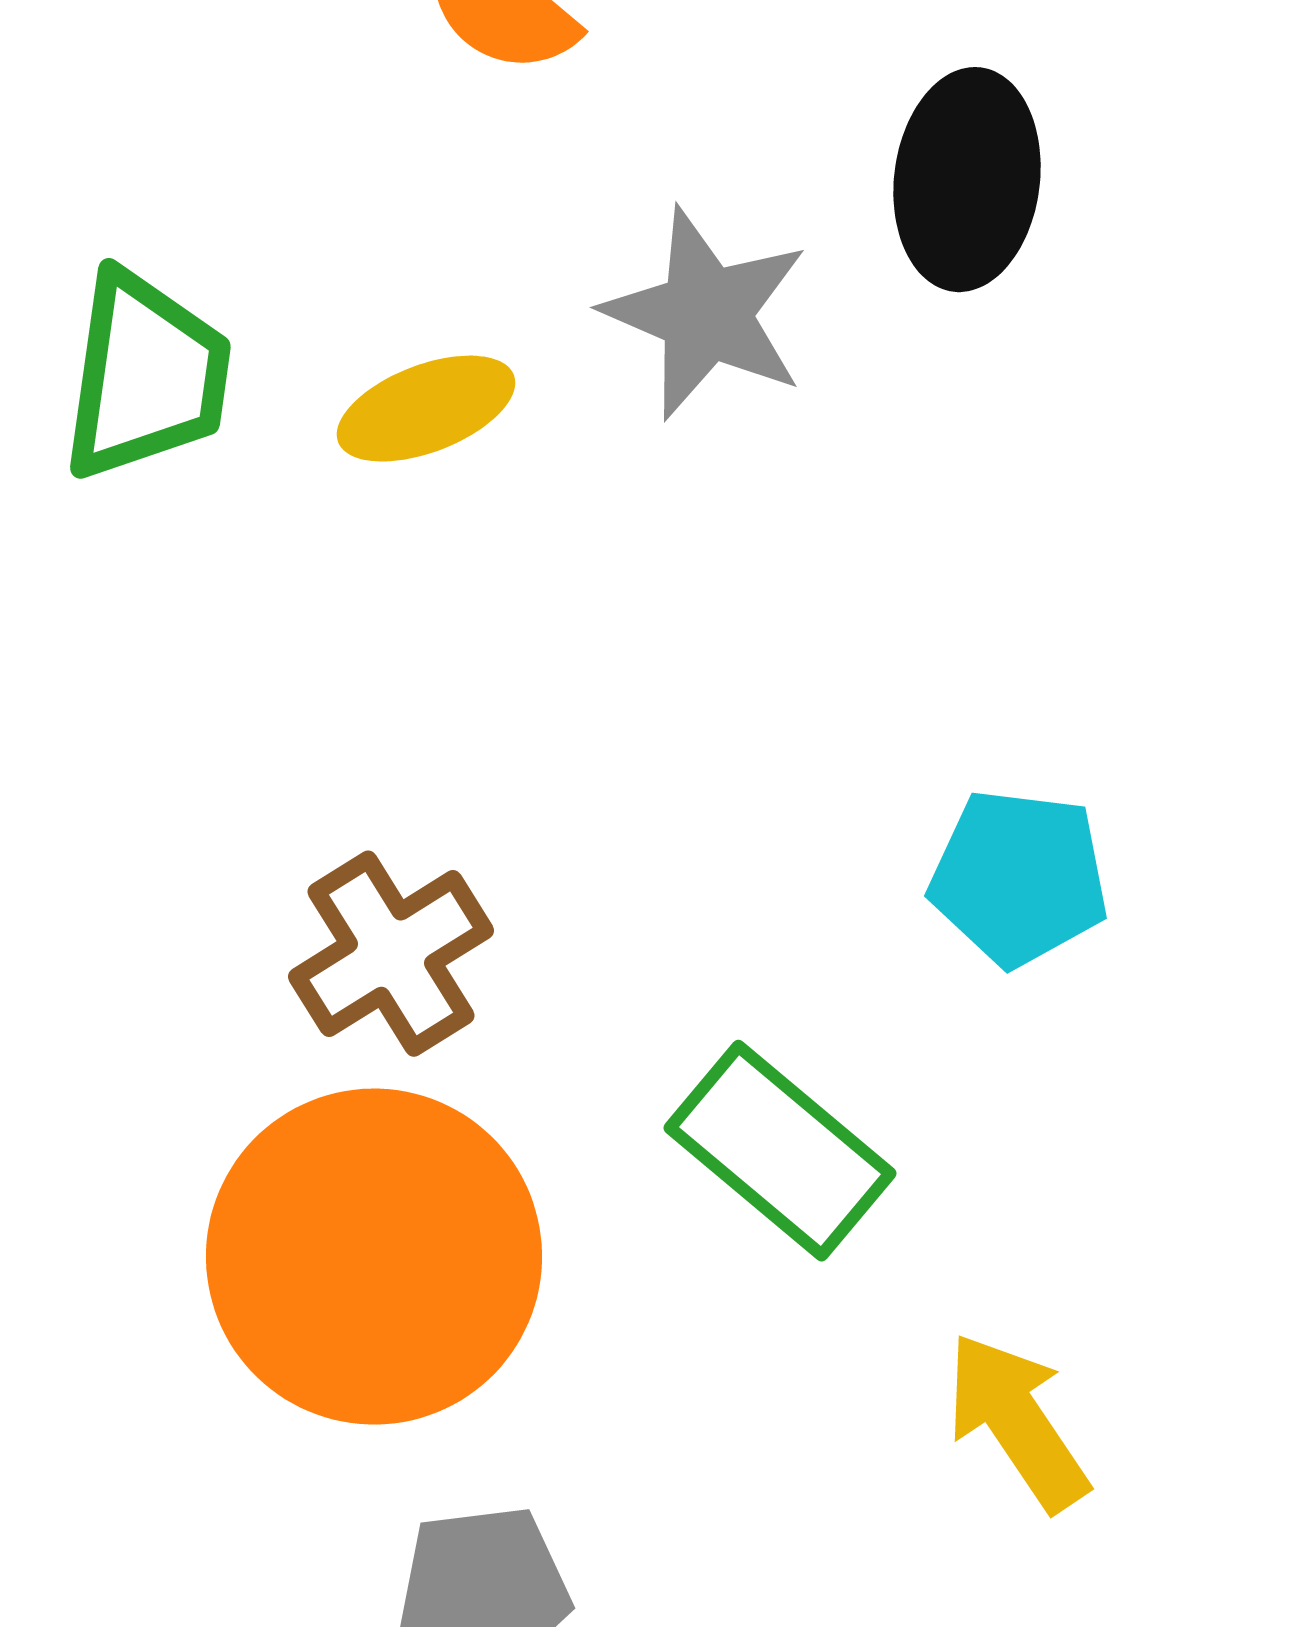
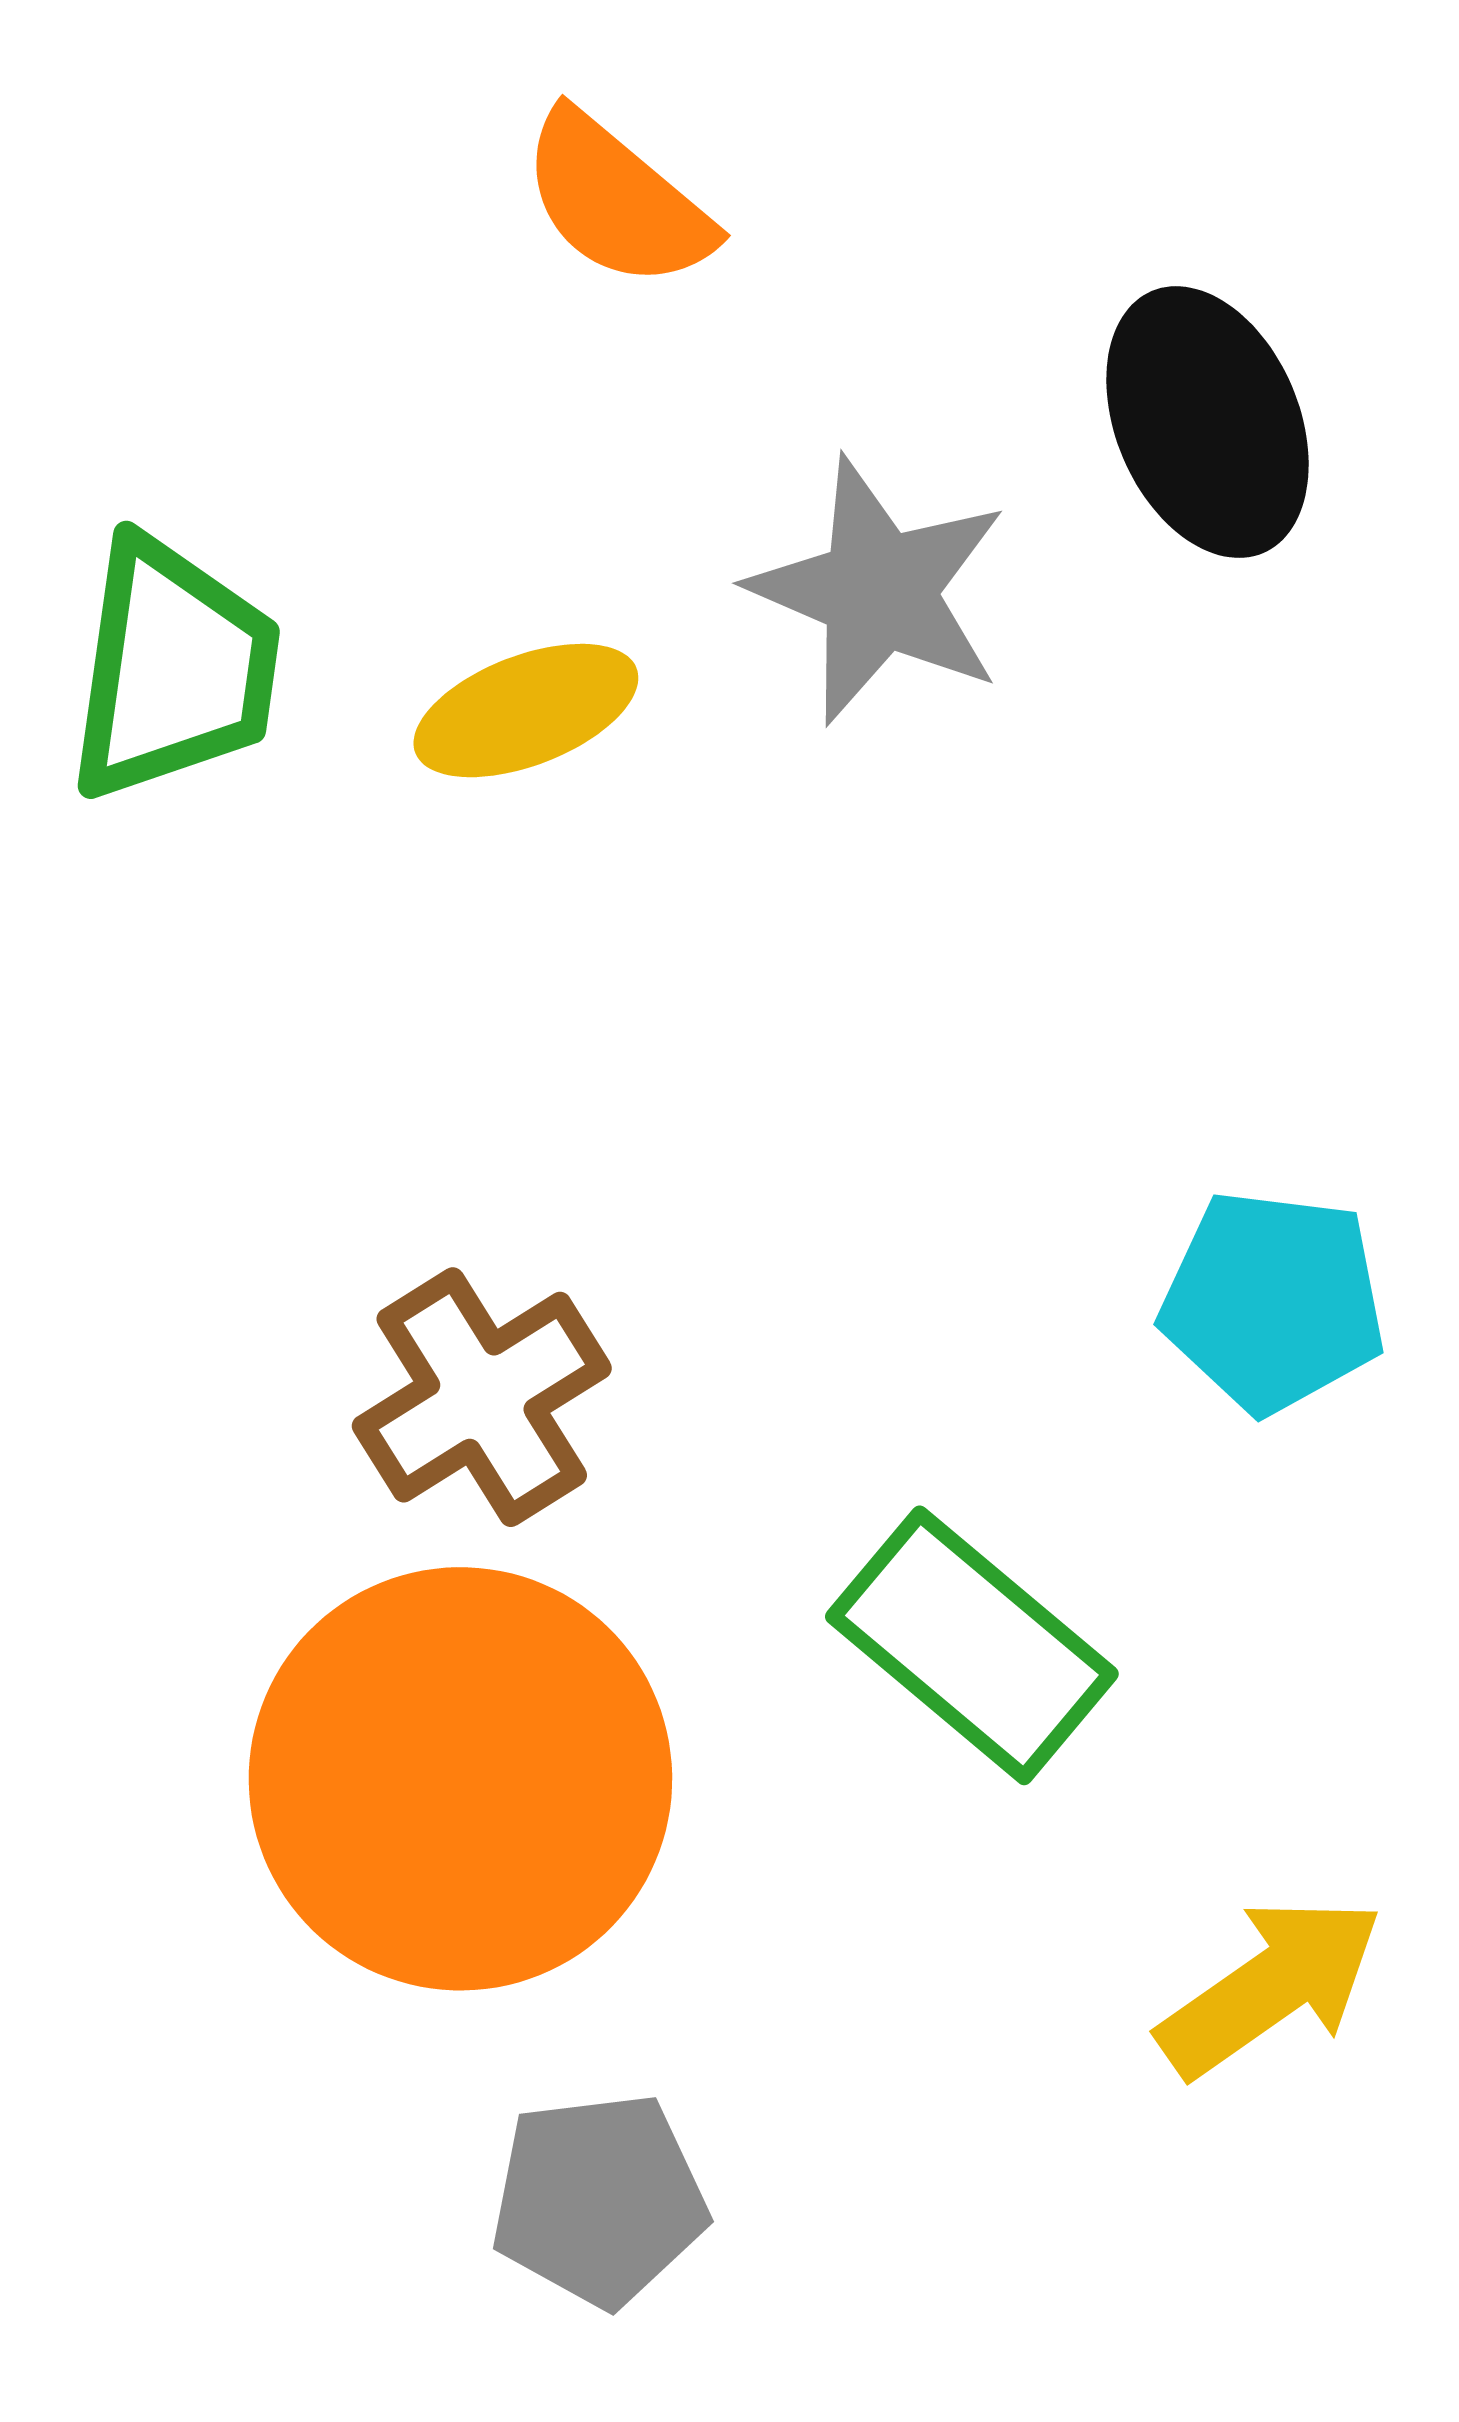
black ellipse: (967, 180) -> (1207, 422), turned -30
yellow arrow: (1017, 1422) -> (1270, 1987), turned 89

